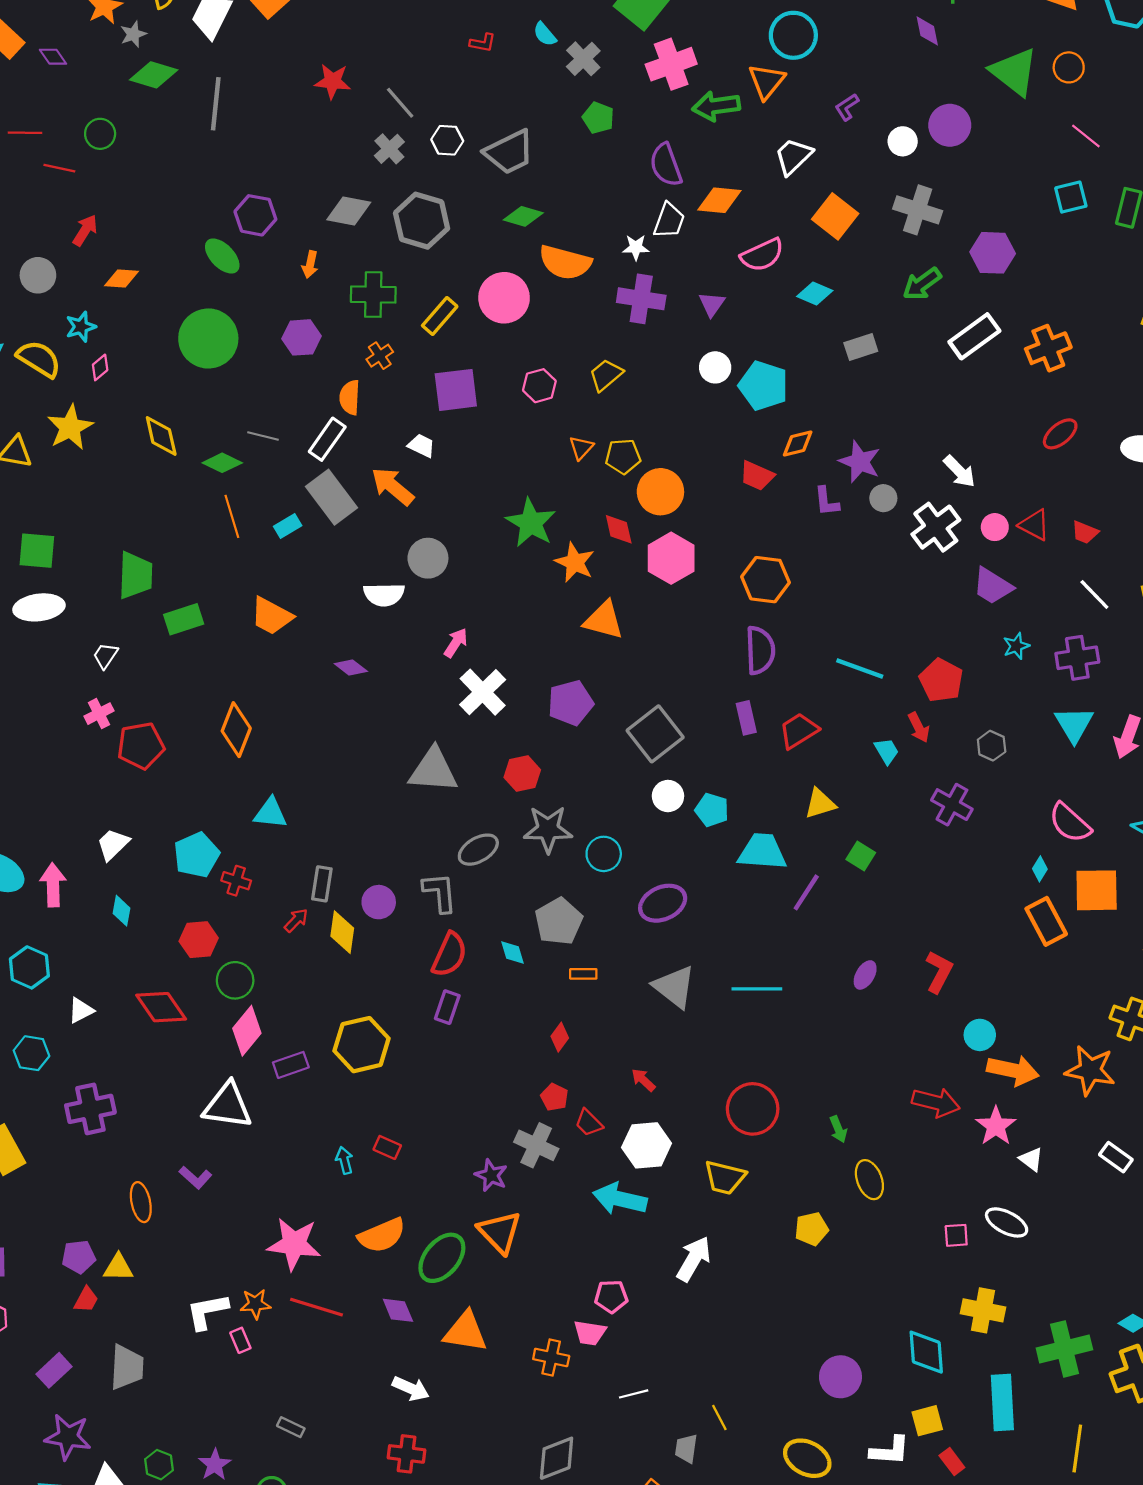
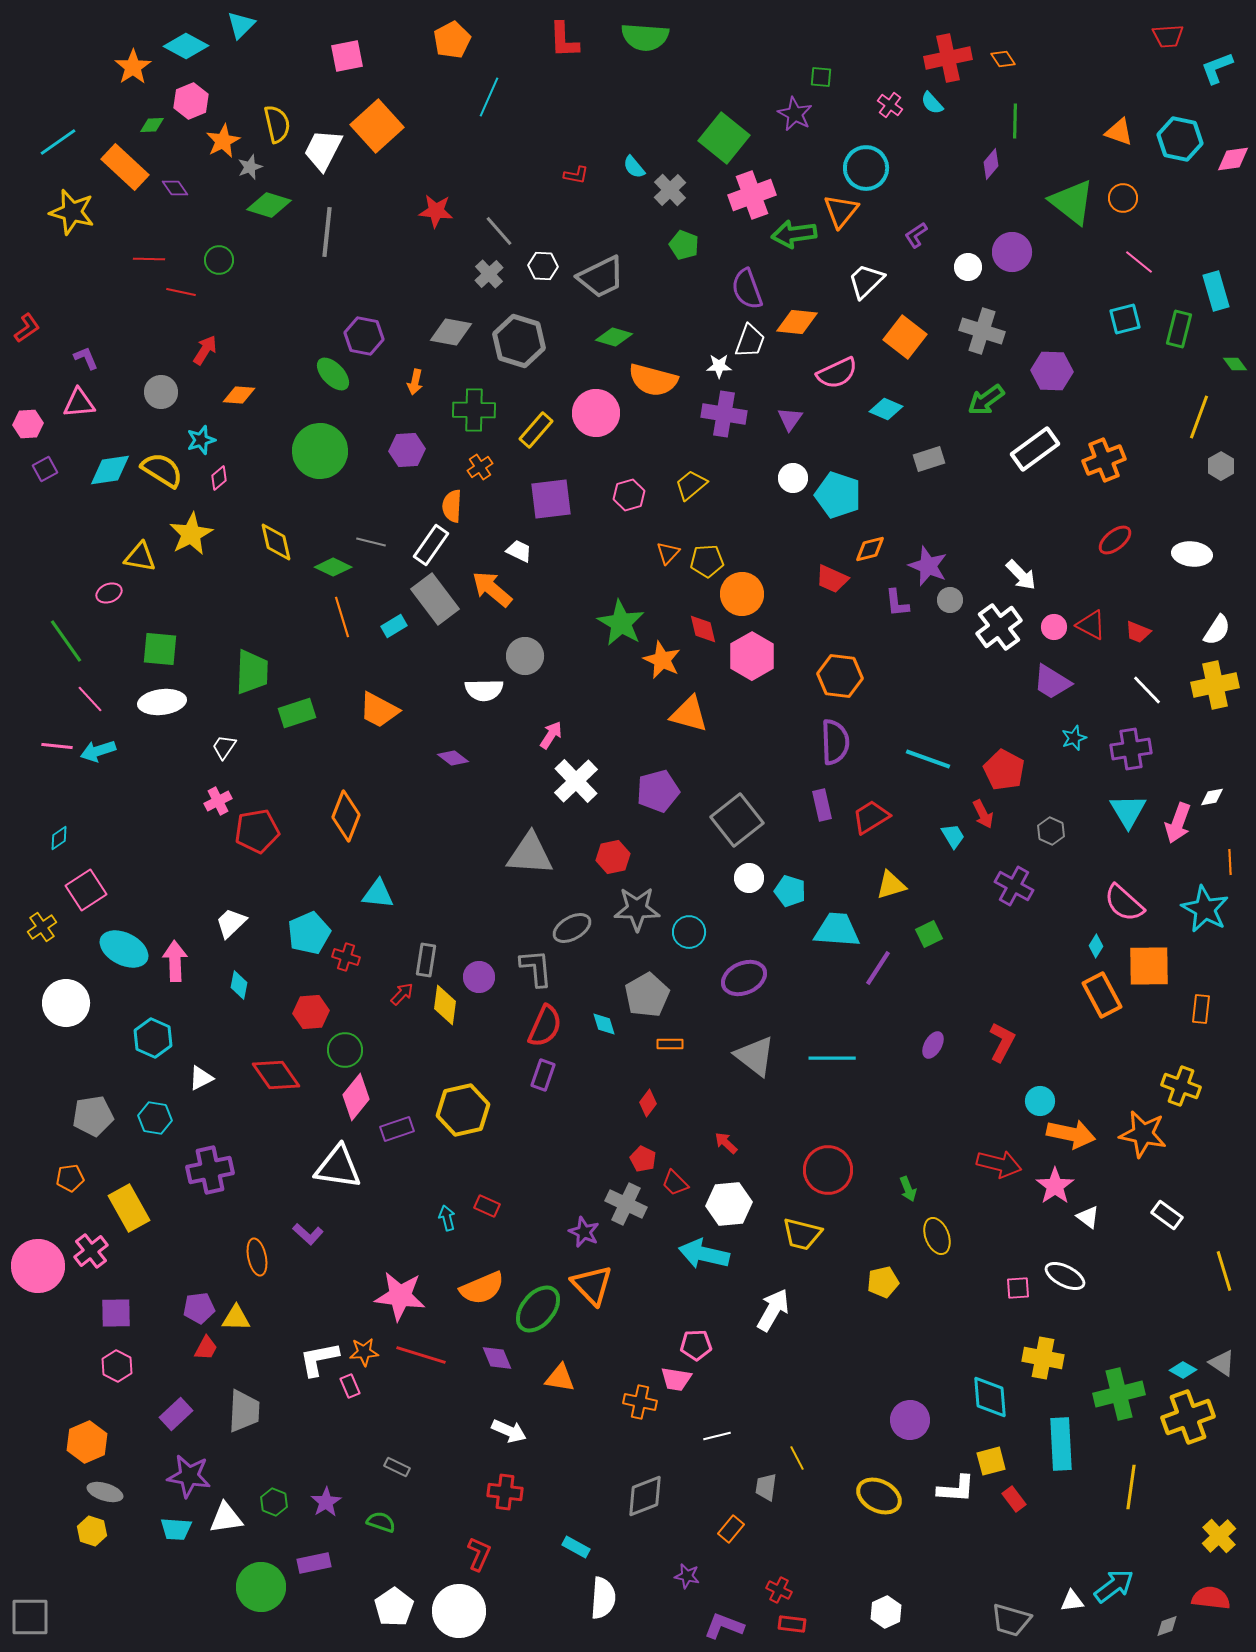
purple diamond: (927, 31) -> (991, 164), turned 52
green square: (861, 856) -> (929, 934), turned 32
orange triangle: (465, 1332) -> (560, 1378), size x0.7

